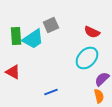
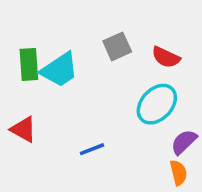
gray square: (51, 25) -> (117, 46), moved
blue line: (51, 92) -> (92, 149), moved

